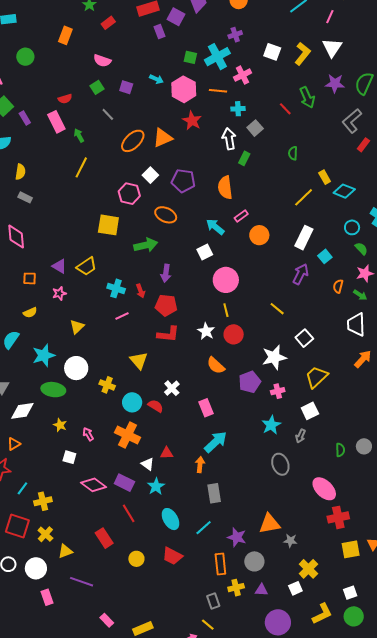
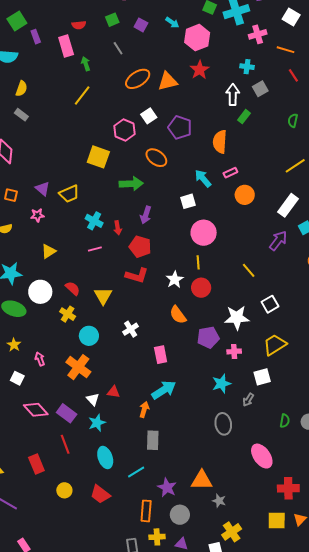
orange line: (218, 91) -> (285, 50), moved
red semicircle: (156, 406) -> (73, 288), moved
red cross: (338, 517) -> (288, 488), moved

